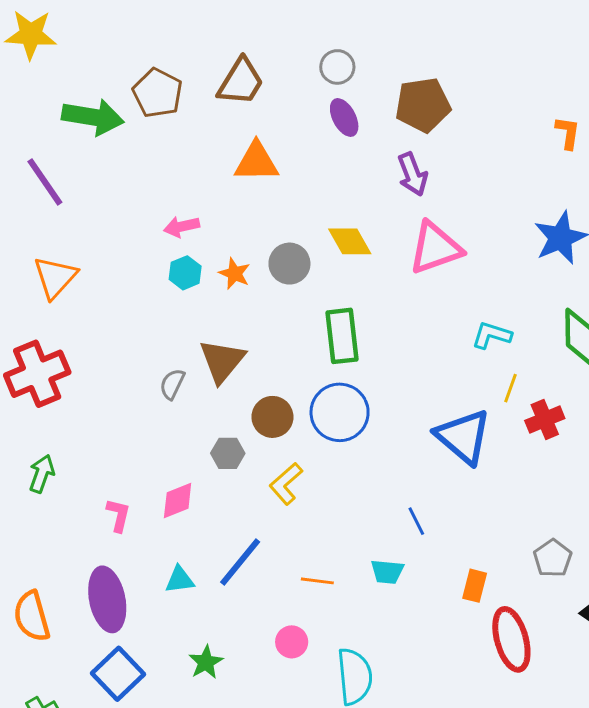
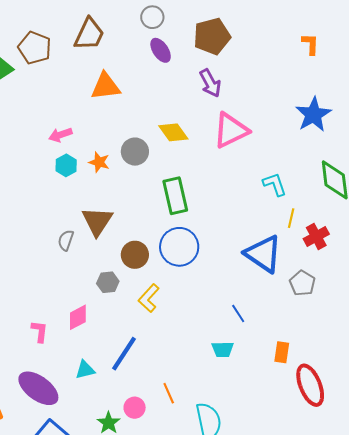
cyan L-shape: (492, 335) -> (275, 184), turned 60
gray pentagon: (553, 558) -> (302, 283), moved
orange line: (317, 581) -> (169, 393), moved, turned 65
purple ellipse: (107, 599) -> (38, 388), turned -36
pink circle: (292, 642) -> (135, 408), moved

